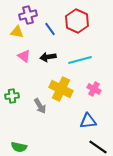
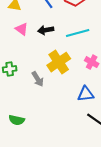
yellow cross: (61, 89) -> (59, 62), turned 30

